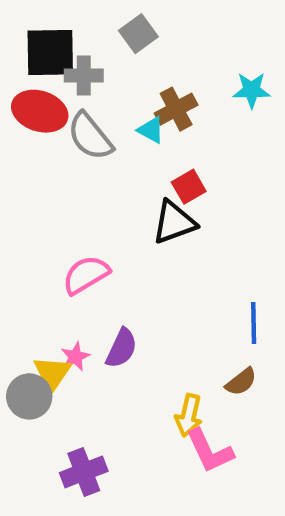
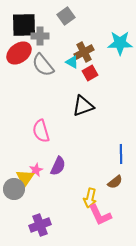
cyan star: (252, 90) -> (120, 43), size x1.4
red ellipse: (40, 111) -> (19, 53), turned -55
red square: (189, 187) -> (90, 73), moved
pink semicircle: (86, 275) -> (41, 131), turned -75

